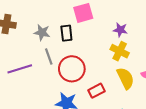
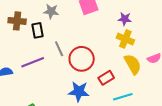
gray star: (42, 32) -> (51, 11), moved
black rectangle: (66, 33) -> (37, 30), moved

